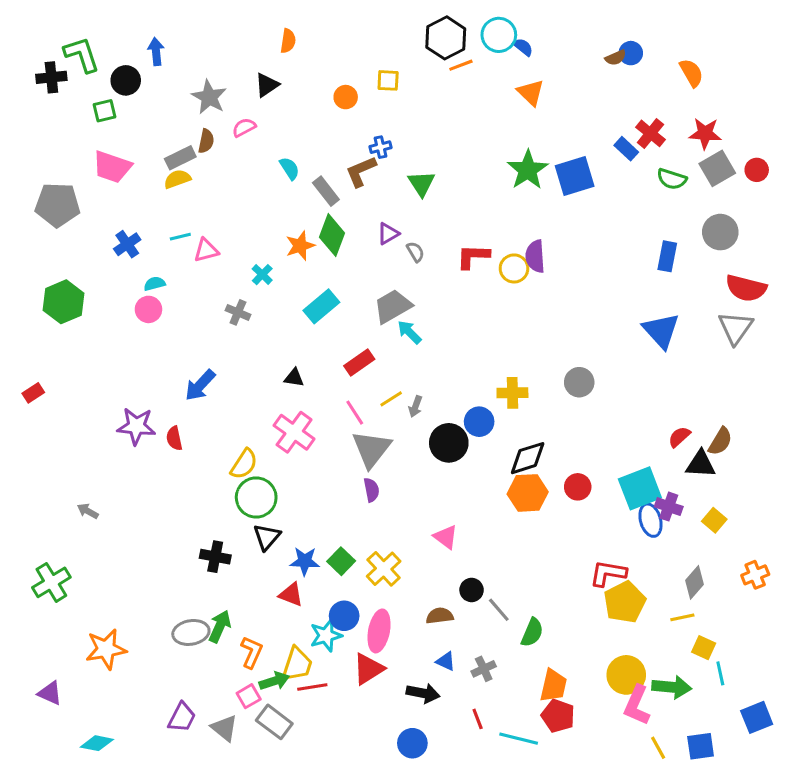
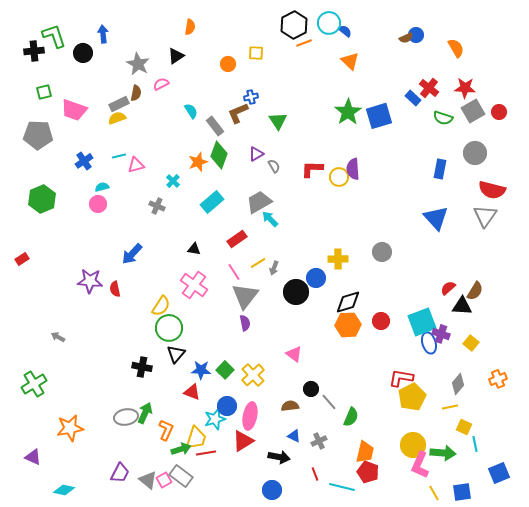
green square: (104, 111) -> (44, 92), moved
pink square: (249, 696) -> (164, 480), moved

